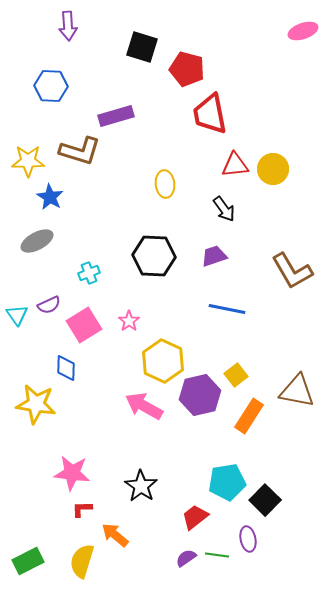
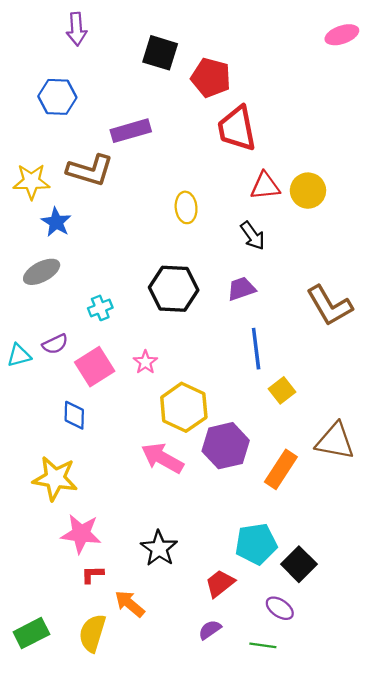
blue line: (227, 309) -> (256, 349), turned 72
cyan triangle: (17, 315) -> (19, 355), turned 50
yellow square: (236, 375) -> (282, 390), moved
yellow star: (36, 404) -> (55, 478), moved
purple ellipse: (248, 539) -> (280, 608), turned -45
green line: (217, 555) -> (263, 645), moved

